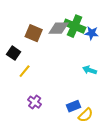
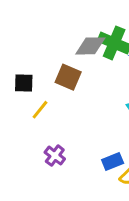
brown square: (34, 33) -> (68, 77), moved
black square: (14, 53) -> (24, 83), turned -32

